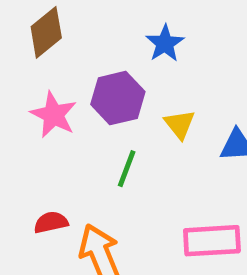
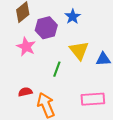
purple hexagon: (118, 98) -> (46, 28), moved
yellow triangle: (180, 124) -> (79, 50), size x1.5

